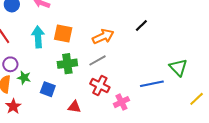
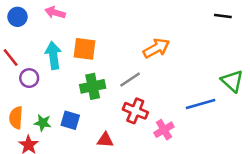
black line: (141, 25) -> (223, 16), moved, turned 56
orange arrow: (103, 37) -> (156, 48), moved
purple circle: (10, 64) -> (29, 78), moved
green star: (24, 78) -> (43, 123), moved

